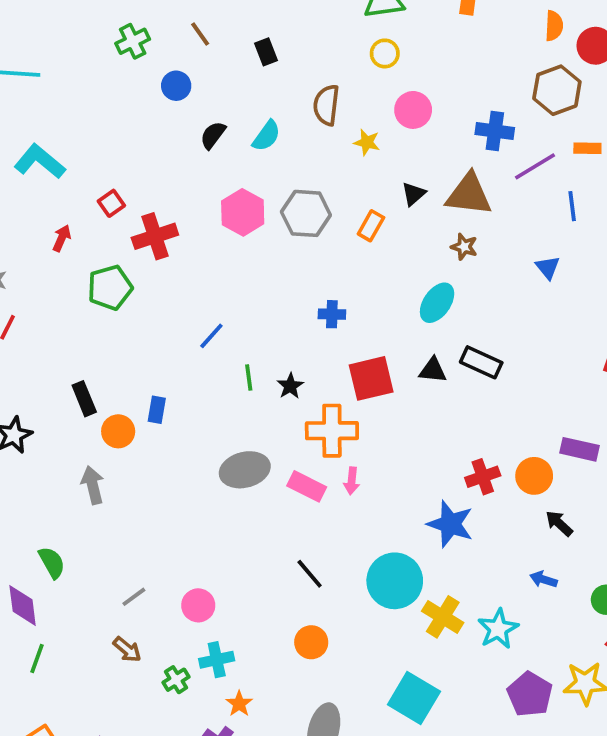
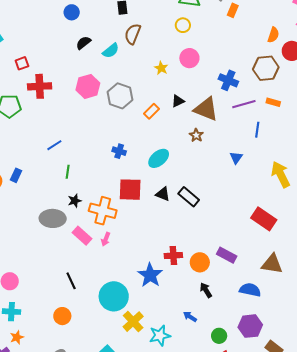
brown semicircle: (326, 105) -> (133, 34), moved
cyan ellipse: (437, 303) -> (159, 158), moved
black star: (290, 386) -> (75, 201), moved

